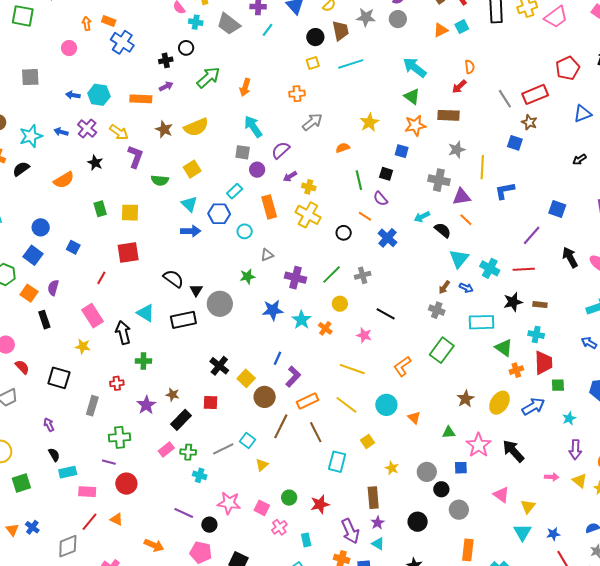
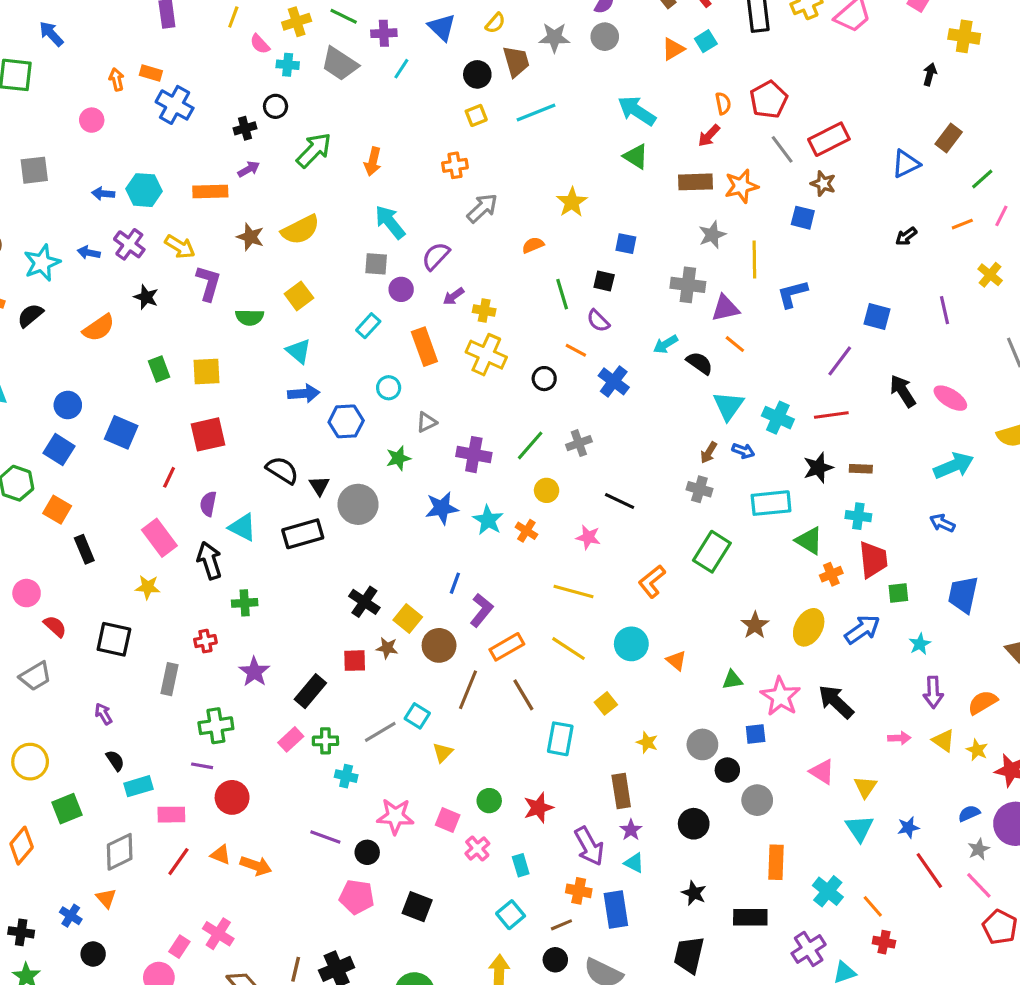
red pentagon: (568, 68) -> (769, 100), moved
orange star: (415, 126) -> (741, 186), moved
blue hexagon: (219, 214) -> (346, 421), moved
blue square: (73, 247) -> (121, 432), size x1.5
purple semicircle: (53, 288) -> (208, 504), moved
brown star: (173, 395) -> (387, 648), moved
blue cross: (32, 527) -> (71, 916), moved
orange triangle: (12, 530) -> (106, 898), moved
orange arrow: (154, 545) -> (256, 866), moved
gray diamond: (68, 546) -> (120, 852), moved

